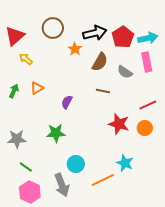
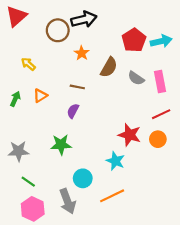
black arrow: (95, 33) -> (84, 19), moved
red triangle: (15, 36) -> (16, 16), moved
pink rectangle: (147, 62) -> (160, 81), moved
brown line: (103, 91) -> (77, 87), moved
cyan star: (125, 163) -> (115, 161), moved

